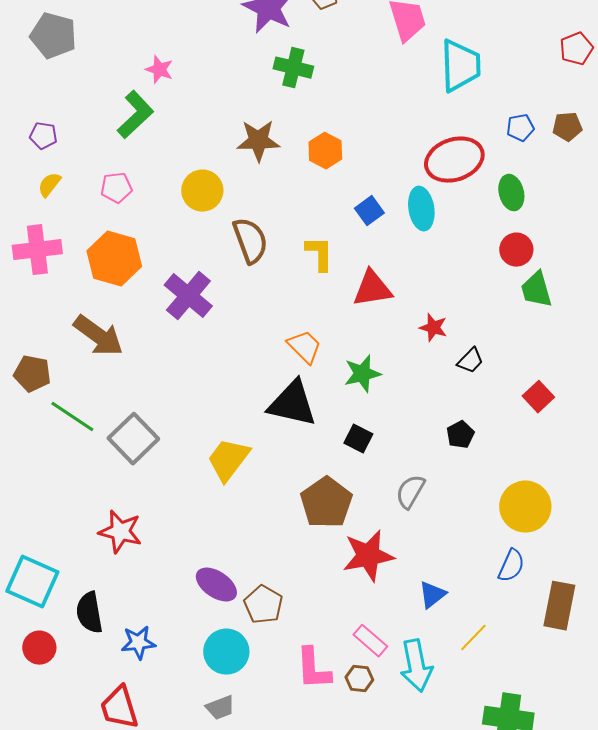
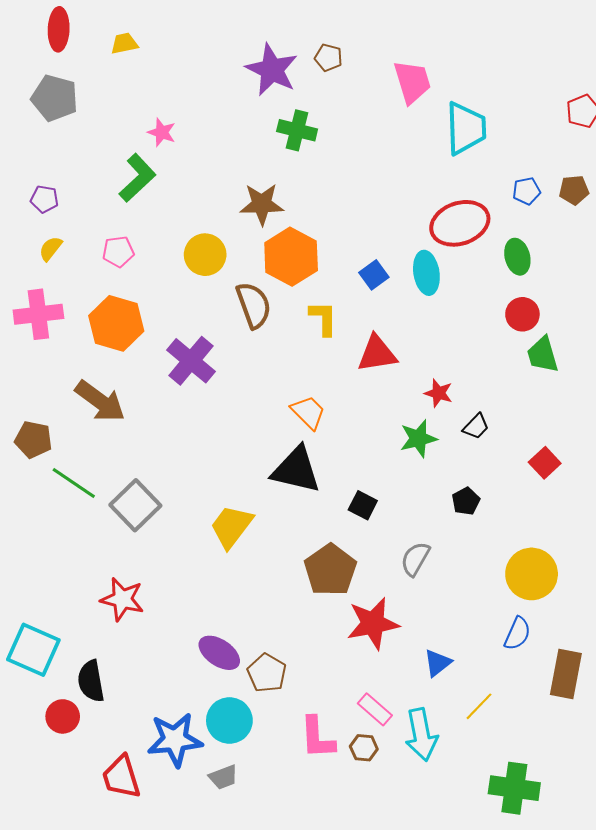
orange hexagon: (325, 151) -> (291, 257), moved, size x1.6
green star: (362, 374) -> (418, 439), moved
blue star: (138, 643) -> (175, 740), moved, size x1.6
red circle: (39, 648) -> (63, 716), moved

